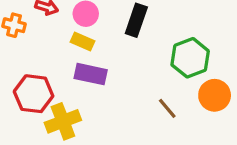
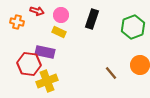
green hexagon: (190, 58) -> (133, 27), moved
purple rectangle: (91, 74) -> (45, 52), moved

